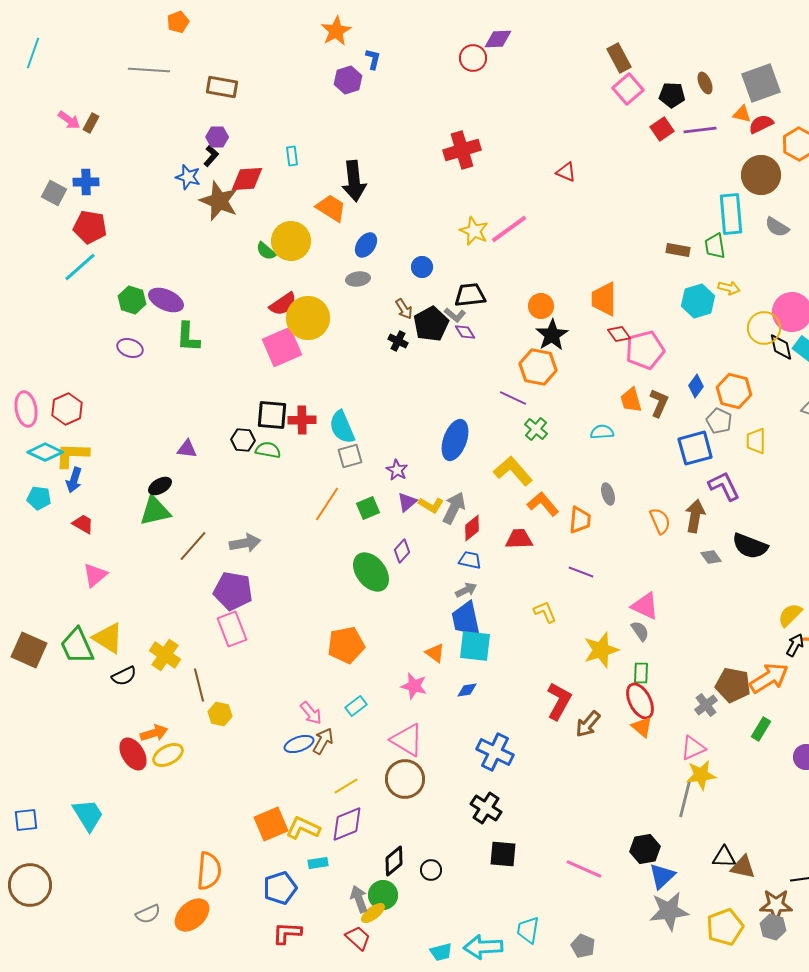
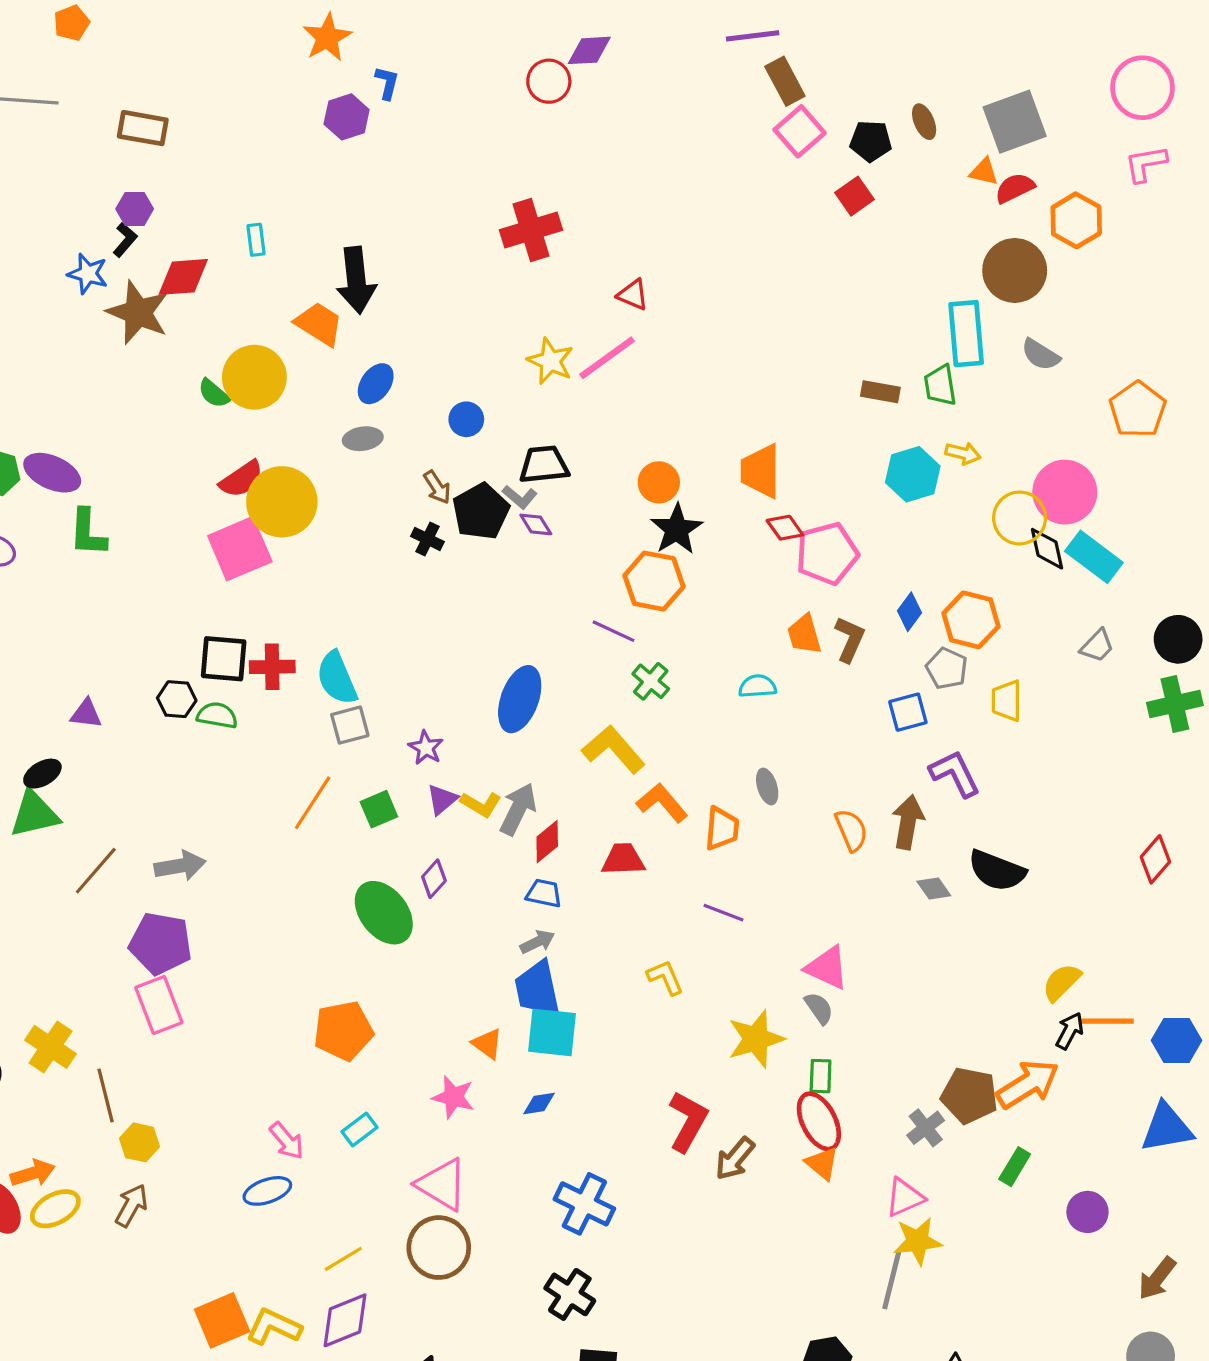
purple line: (700, 130) -> (753, 36), moved
red triangle: (566, 172) -> (633, 295), moved
blue square: (695, 448) -> (908, 712), size x0.7
brown arrow: (323, 741) -> (131, 1205), moved

